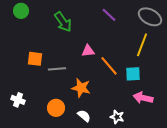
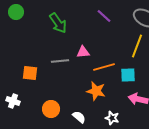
orange square: (35, 59) -> (30, 73), moved
orange line: (109, 66) -> (104, 67), turned -65
gray line: (57, 69) -> (60, 61), moved
orange star: (81, 88) -> (96, 91), moved

